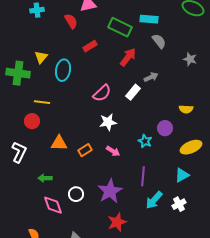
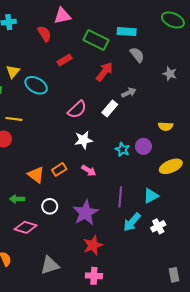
cyan ellipse: (63, 70) -> (36, 85), turned -70
cyan star: (145, 141) -> (122, 149), moved
orange triangle: (59, 143) -> (36, 175), moved, turned 36
cyan triangle: (182, 175) -> (151, 196), moved
white circle: (76, 194) -> (50, 206), moved
pink diamond: (53, 205) -> (26, 227), turned -55

